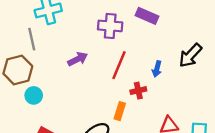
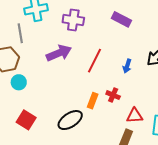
purple cross: (110, 26) -> (73, 20), moved
purple arrow: (78, 59) -> (59, 53), size x1.4
red cross: (138, 91) -> (113, 95), moved, turned 32

